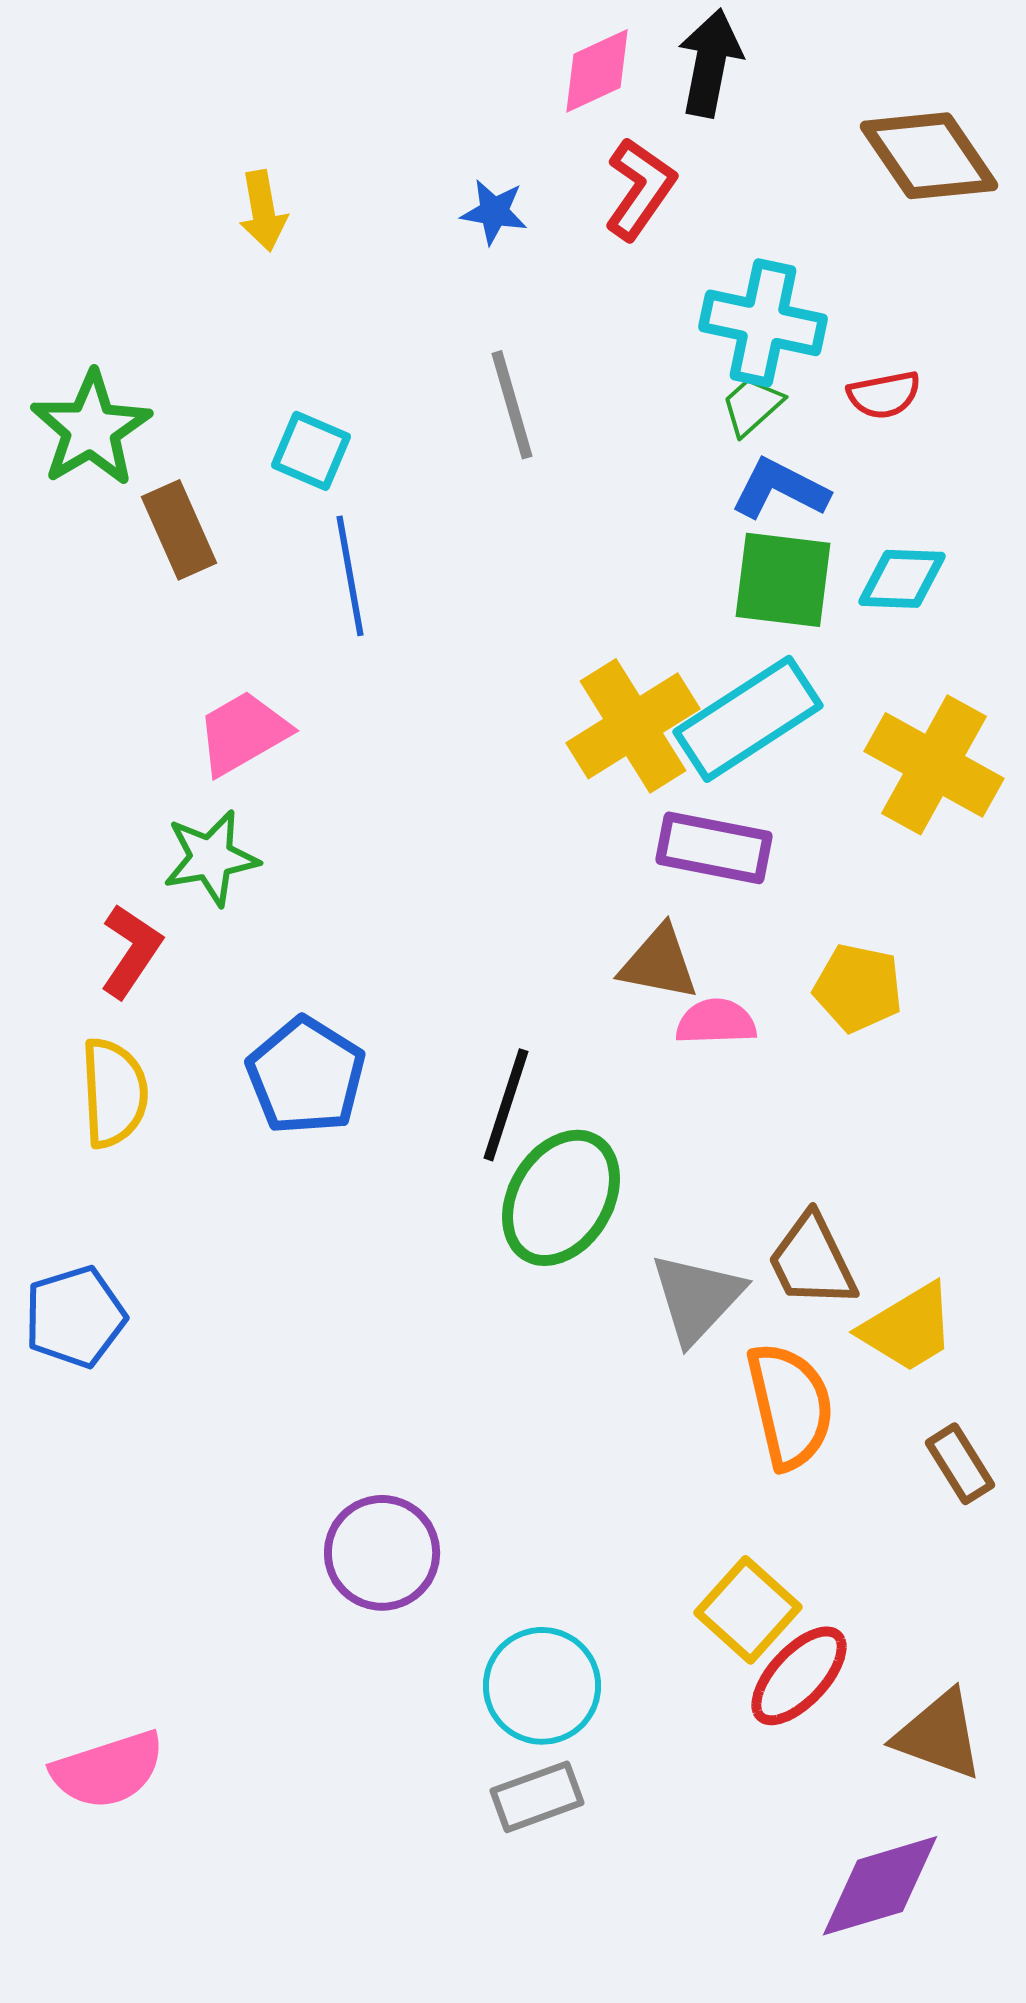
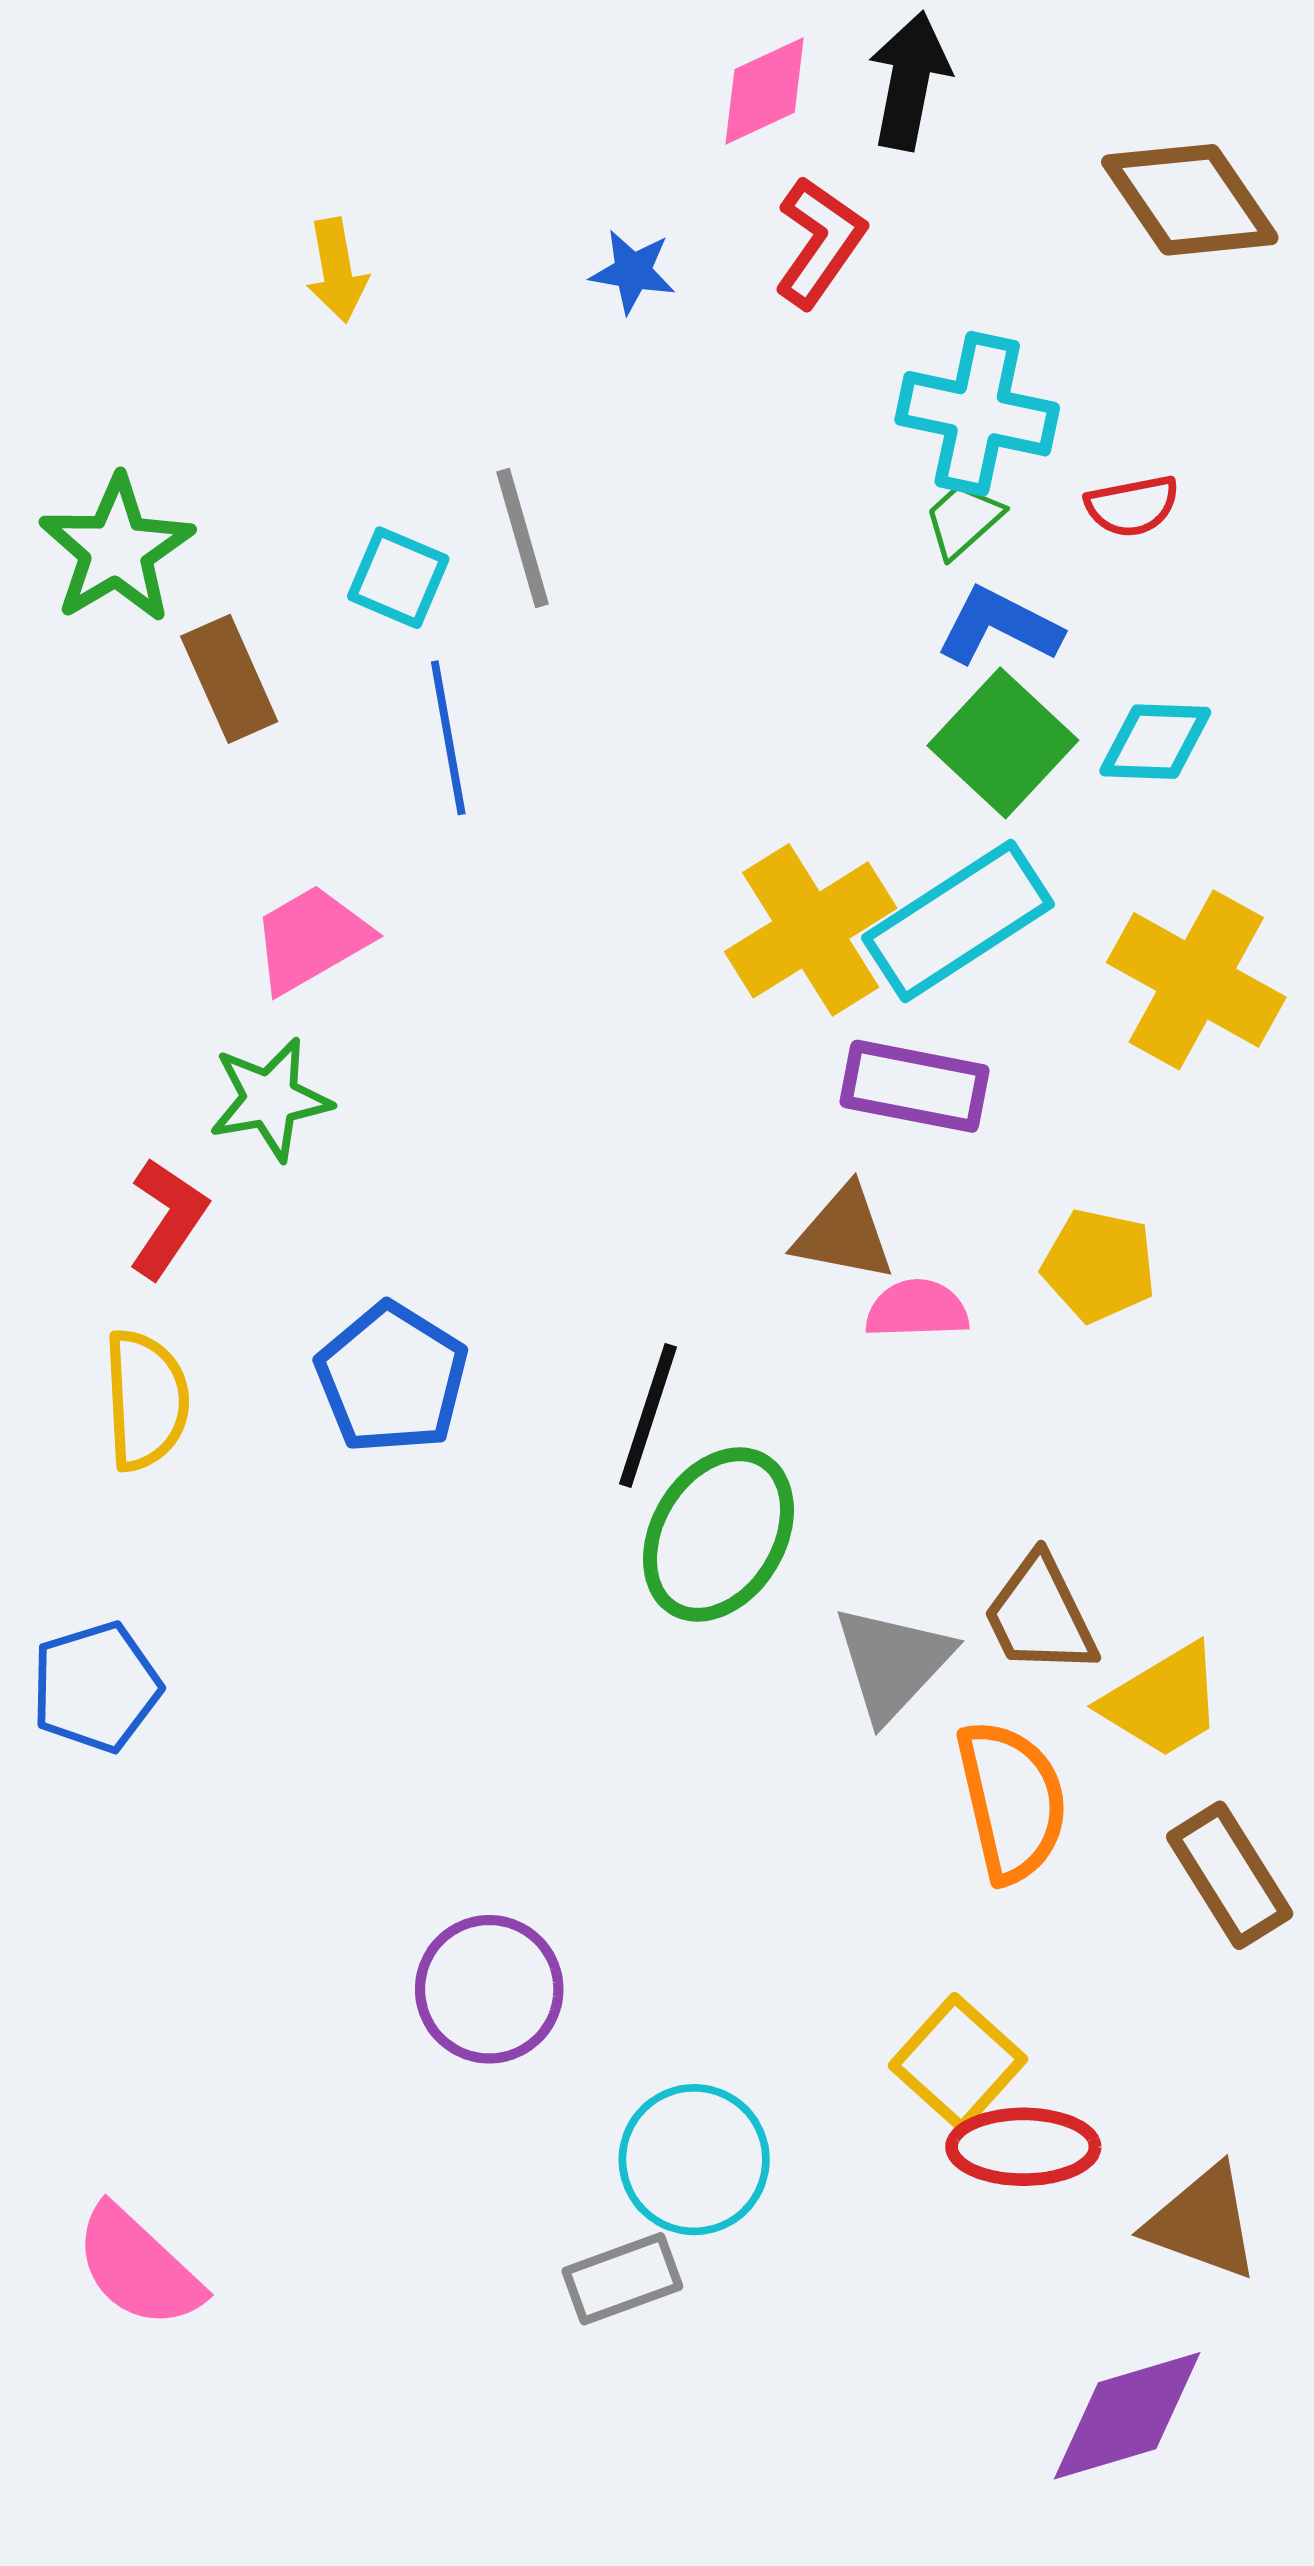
gray line: (512, 405) -> (523, 538), moved
green square: (783, 580) -> (1003, 743), turned 36
brown rectangle: (960, 1464) -> (1230, 1875), size x1.4
red ellipse: (799, 1676) -> (1023, 2147), turned 47
pink semicircle: (108, 1770) -> (138, 2267), turned 61
gray rectangle: (537, 1797) -> (622, 2279), moved

